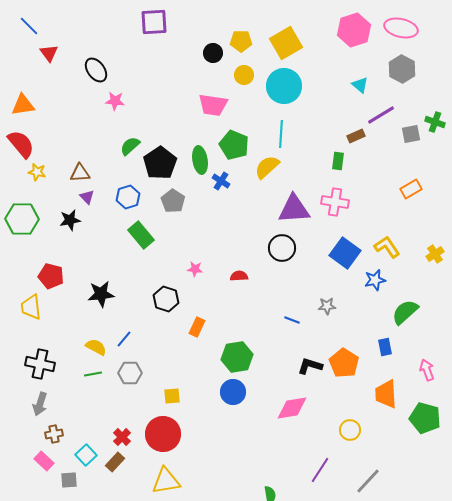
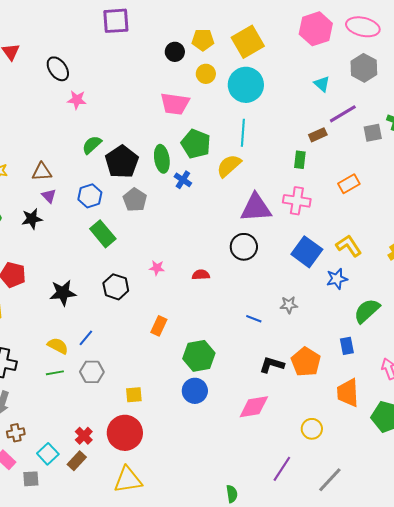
orange rectangle: (411, 189) -> (349, 184), moved
black hexagon: (166, 299) -> (116, 287), moved

